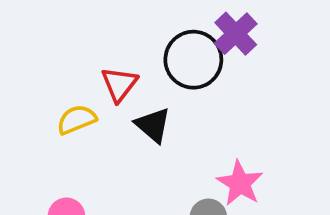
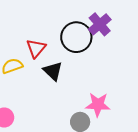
pink star: (240, 183) -> (98, 105), turned -30

